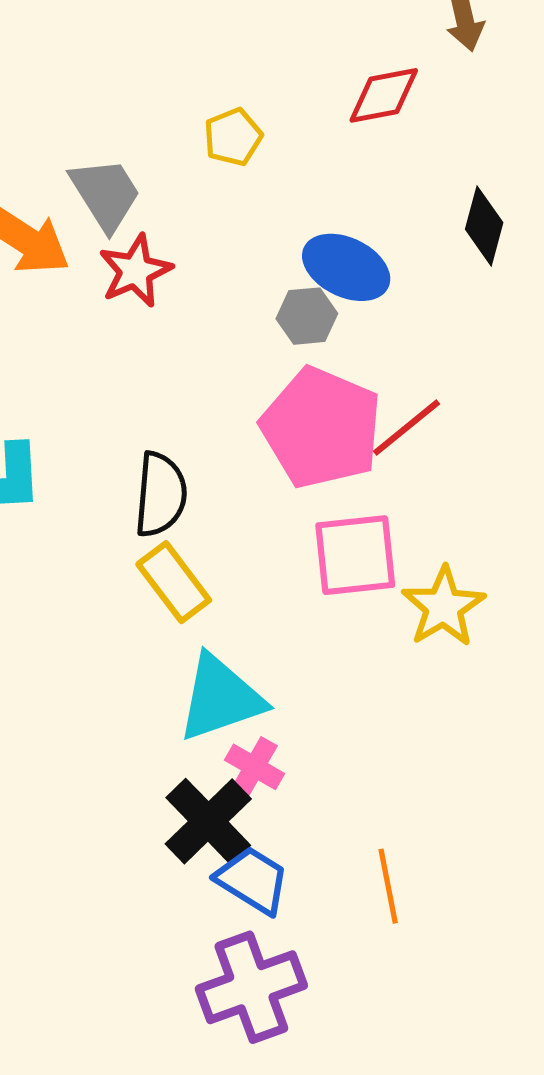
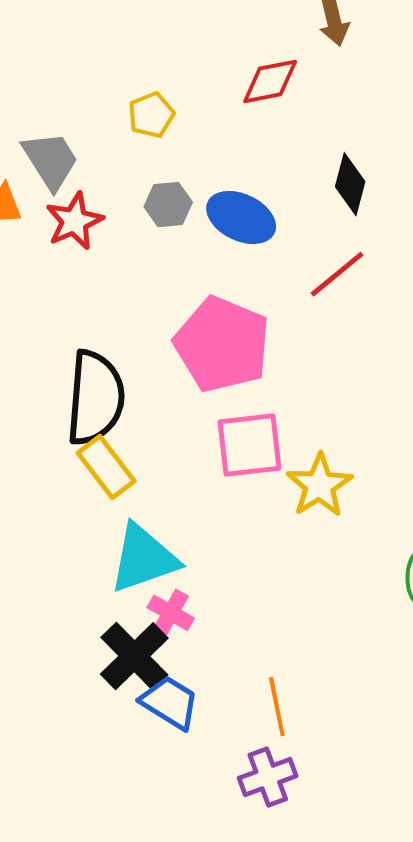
gray hexagon: (307, 316) -> (168, 205), moved
red line: (406, 428) -> (337, 274), moved
black semicircle: (161, 495) -> (95, 398), size x1.4
purple cross: (251, 987) -> (268, 777), moved, size x0.7

